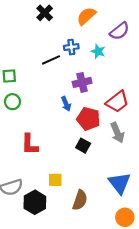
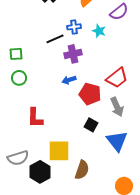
purple cross: (82, 82) -> (73, 54), moved
blue arrow: (66, 104) -> (69, 80), turned 96
black square: (83, 146) -> (91, 125), moved
yellow square: (55, 180) -> (59, 151), size x1.6
blue triangle: (119, 183) -> (117, 141), moved

